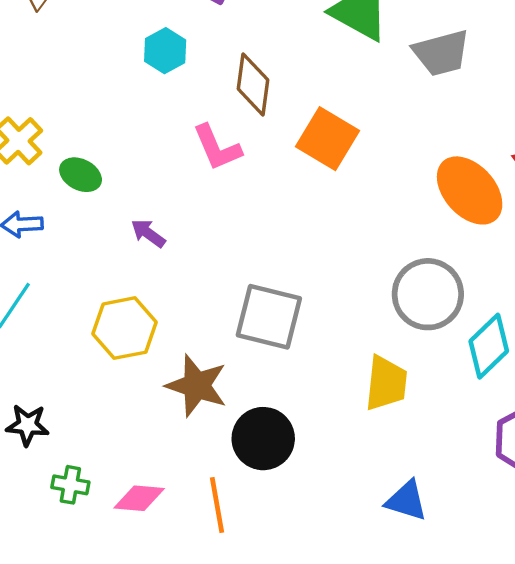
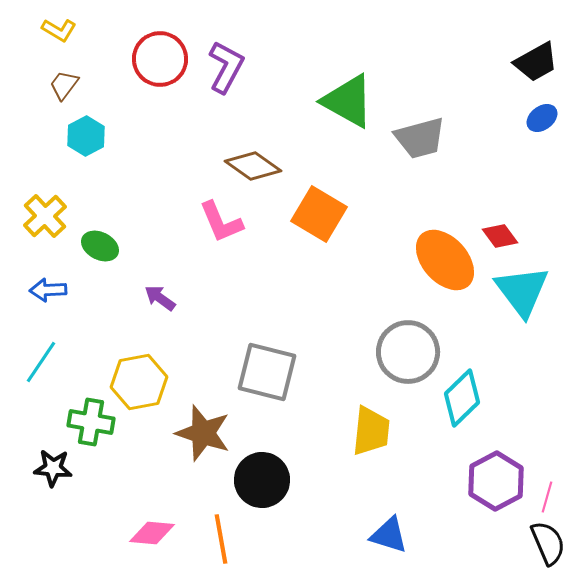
cyan hexagon: (165, 51) -> (86, 136), moved
brown diamond: (253, 84) -> (253, 166), turned -62
green cross: (70, 485) -> (91, 422), moved, size x1.4

